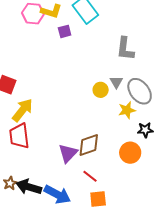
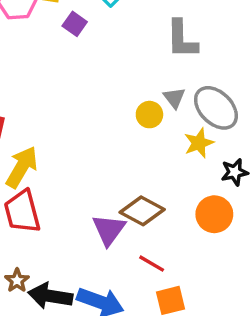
purple square: (65, 31) -> (75, 24), turned -32
brown diamond: (89, 145) -> (142, 211), turned 55
brown star: (10, 183) -> (17, 280), moved

